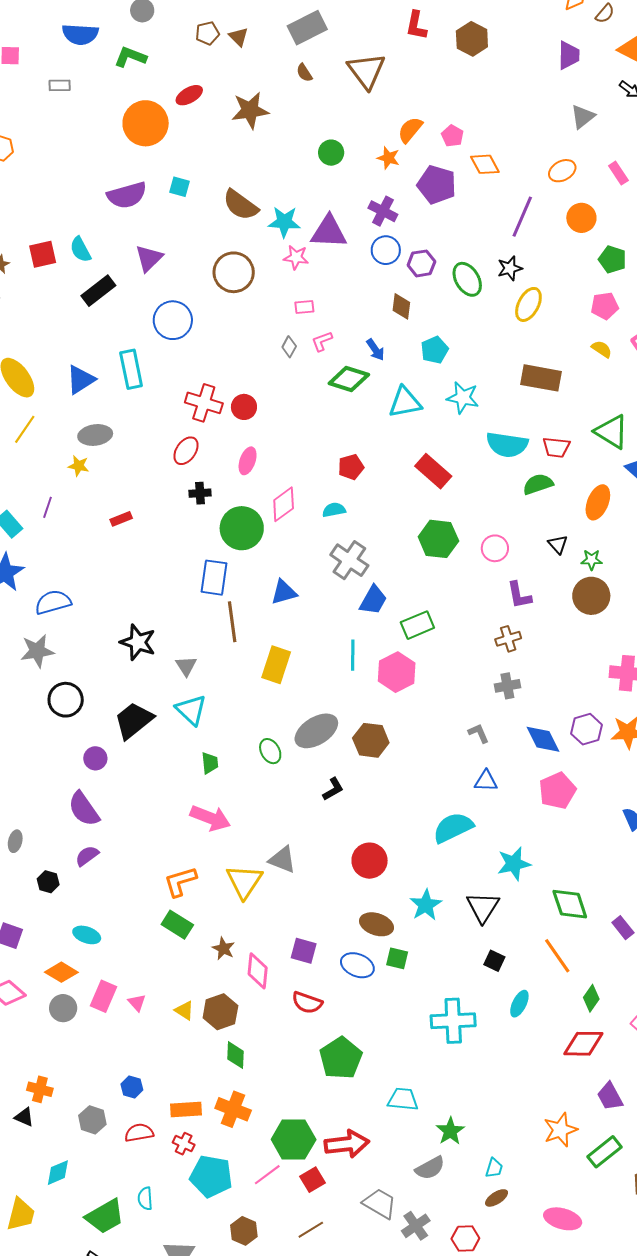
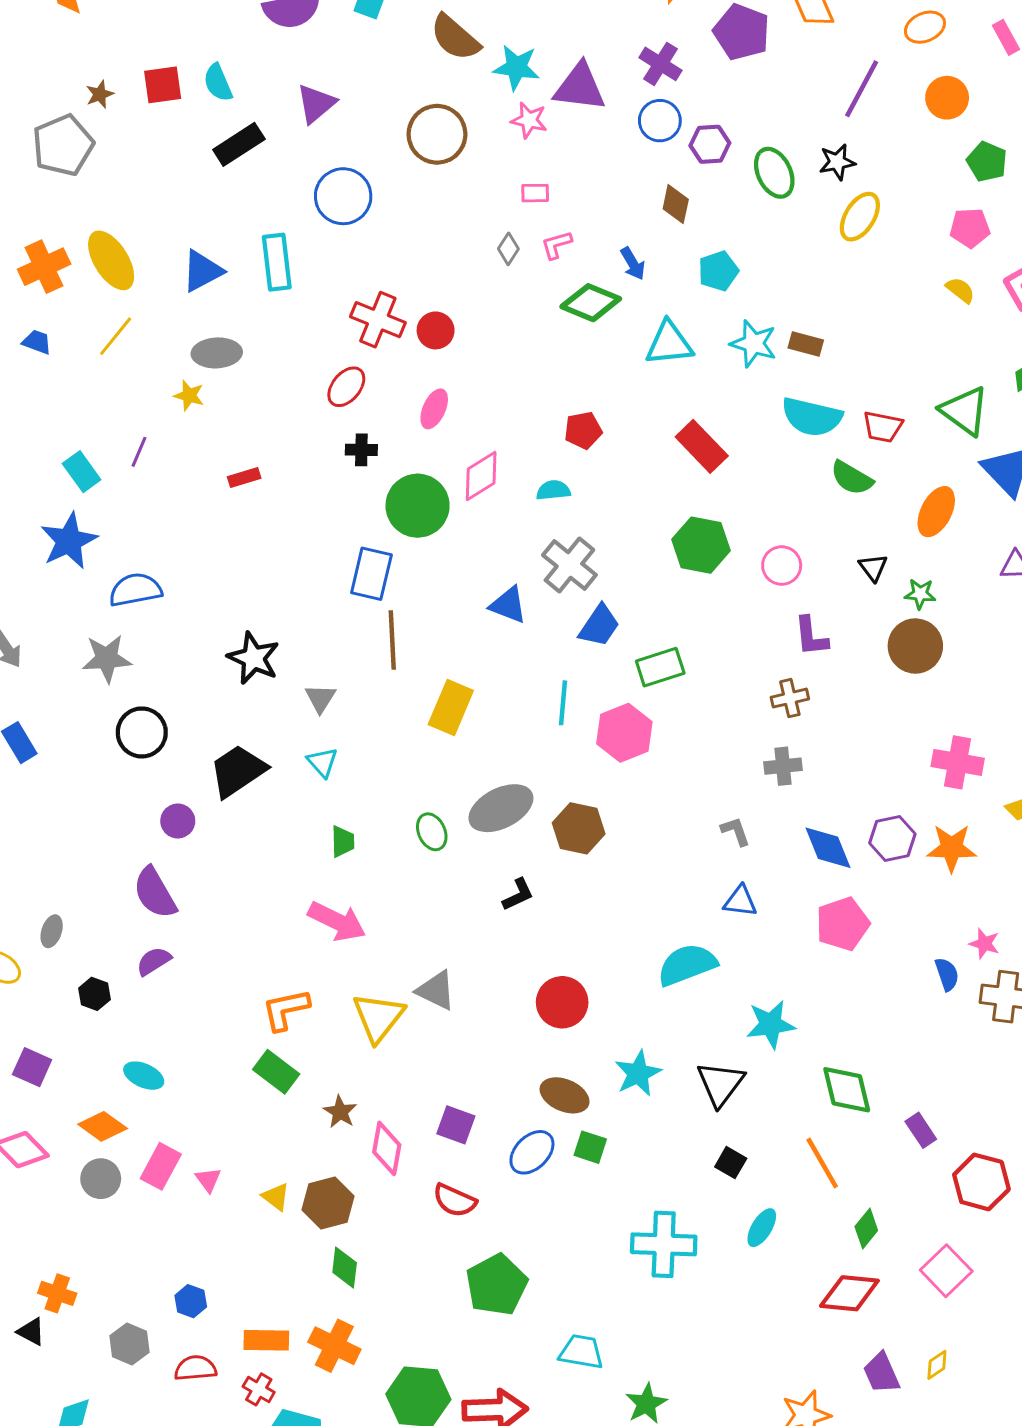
brown rectangle: (541, 378) -> (806, 344), moved, size x0.6
green semicircle: (538, 484) -> (852, 478), turned -136
blue triangle: (284, 592) -> (508, 605), moved, turned 32
cyan triangle: (191, 710) -> (322, 762), size x0.7
blue ellipse: (357, 965) -> (532, 1152), turned -72

